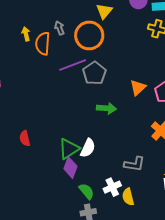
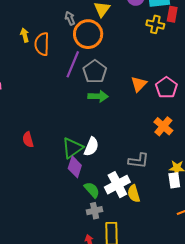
gray arrow: (59, 28) -> (70, 18), moved
purple line: (73, 65) -> (73, 64), turned -44
green arrow: (107, 108) -> (98, 96), moved
white cross: (112, 187) -> (117, 185), size x1.4

